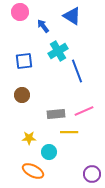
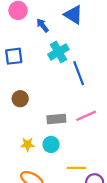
blue square: (24, 61) -> (14, 56), moved
yellow line: (69, 132) -> (77, 168), moved
cyan circle: (49, 152) -> (51, 144), moved

